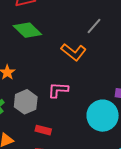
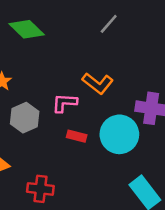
orange L-shape: (73, 52) -> (98, 83), moved
red rectangle: (43, 130) -> (77, 136), moved

